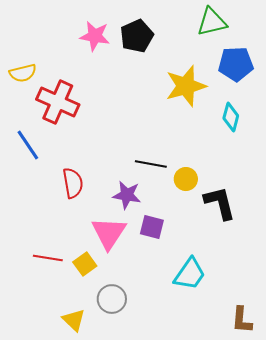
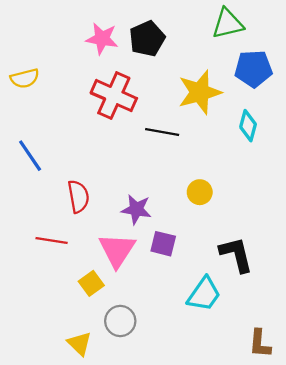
red cross: (58, 102) -> (114, 96), moved
black line: (151, 164) -> (162, 132), moved
black L-shape: (220, 203) -> (236, 254), moved
red line: (48, 258) -> (52, 240), moved

